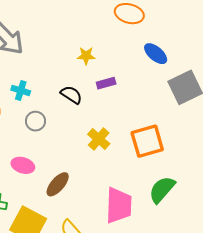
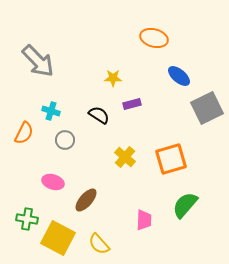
pink trapezoid: (119, 205) -> (144, 220), size x0.6

